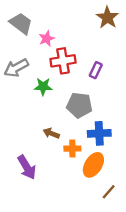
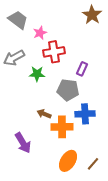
purple rectangle: (96, 70) -> (82, 69), moved
orange cross: (72, 149) -> (62, 127), size x1.5
orange ellipse: (93, 165) -> (68, 161), moved

